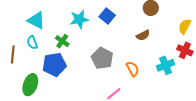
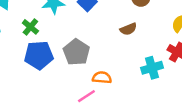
blue pentagon: (54, 65) -> (39, 55), moved
orange semicircle: (133, 69) -> (102, 78), moved, turned -63

